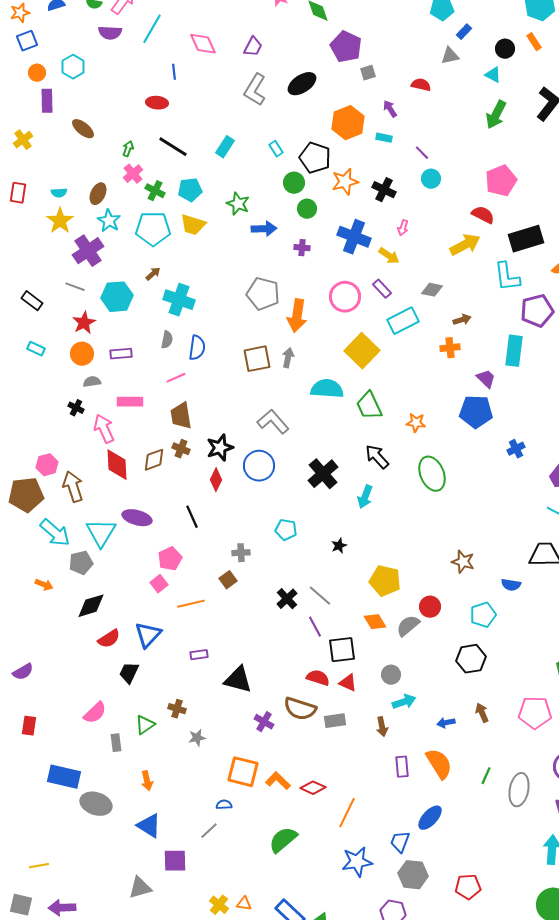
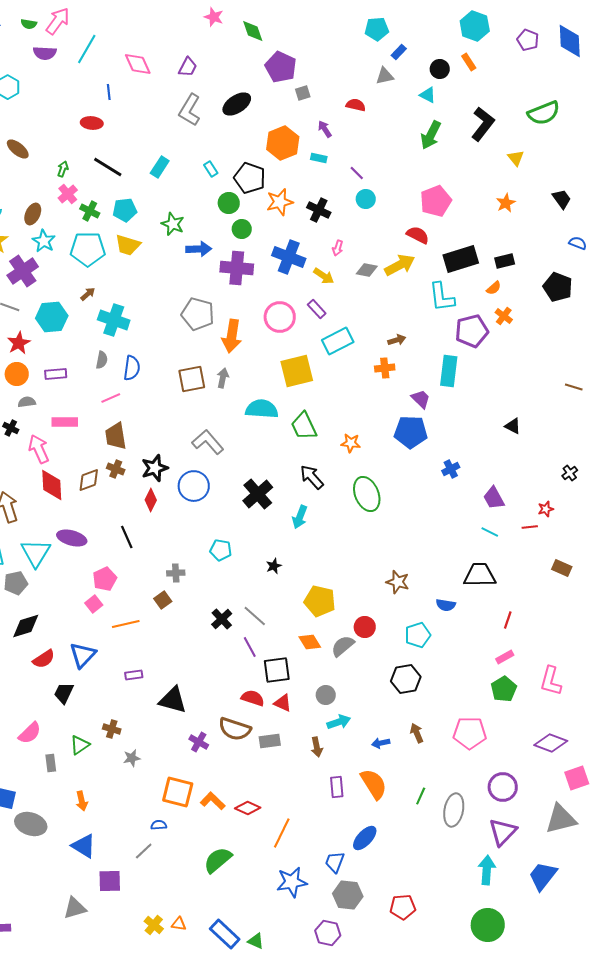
purple cross: (302, 248) -> (237, 268), size x2.0
gray diamond: (432, 290) -> (367, 270), moved
yellow square: (362, 351) -> (297, 371), turned 32

